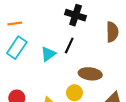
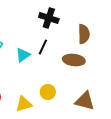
brown ellipse: (90, 74) -> (74, 60), moved

